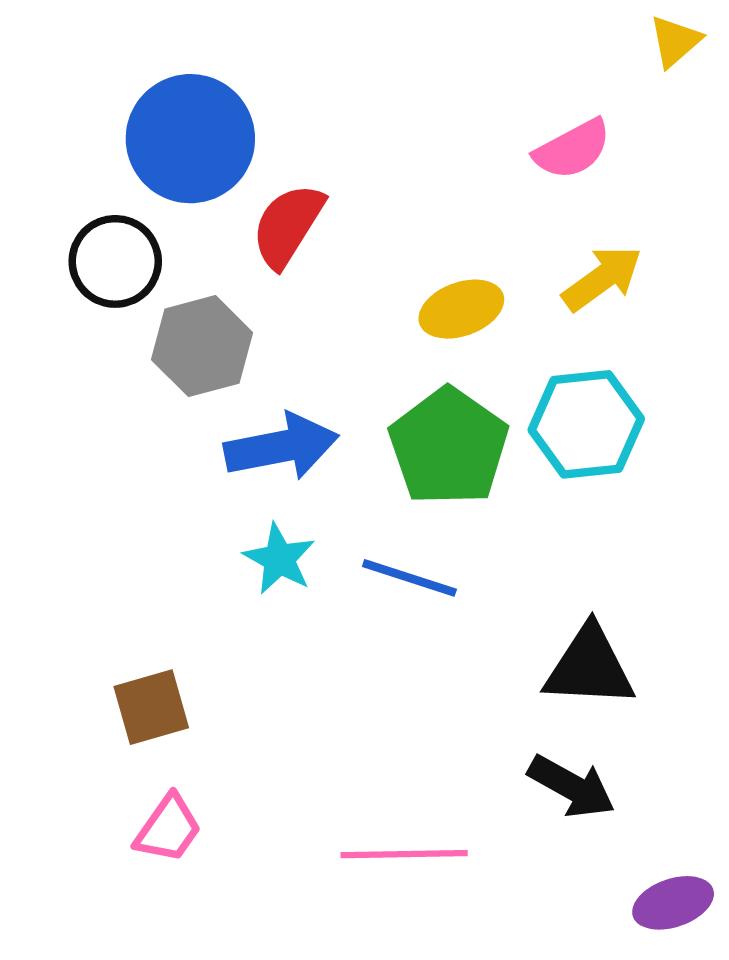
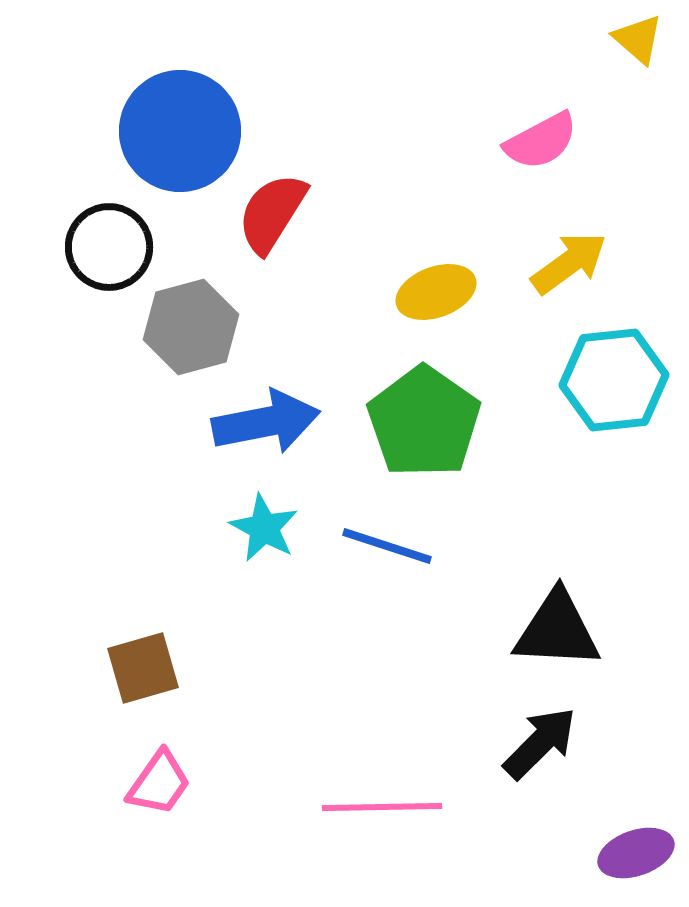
yellow triangle: (675, 41) -> (638, 39), turned -38
cyan hexagon: (586, 424) -> (614, 380), moved
black arrow: (571, 786) -> (540, 743), turned -74

